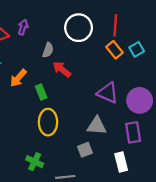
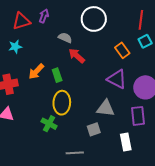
red line: (115, 25) -> (141, 20), moved
gray semicircle: (48, 50) -> (65, 38), turned -88
orange rectangle: (114, 50) -> (122, 50), moved
orange arrow: (18, 78) -> (36, 71), moved
green cross: (35, 162) -> (49, 124), moved

